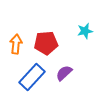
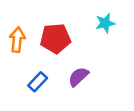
blue rectangle: (32, 77) -> (38, 82), size x0.6

